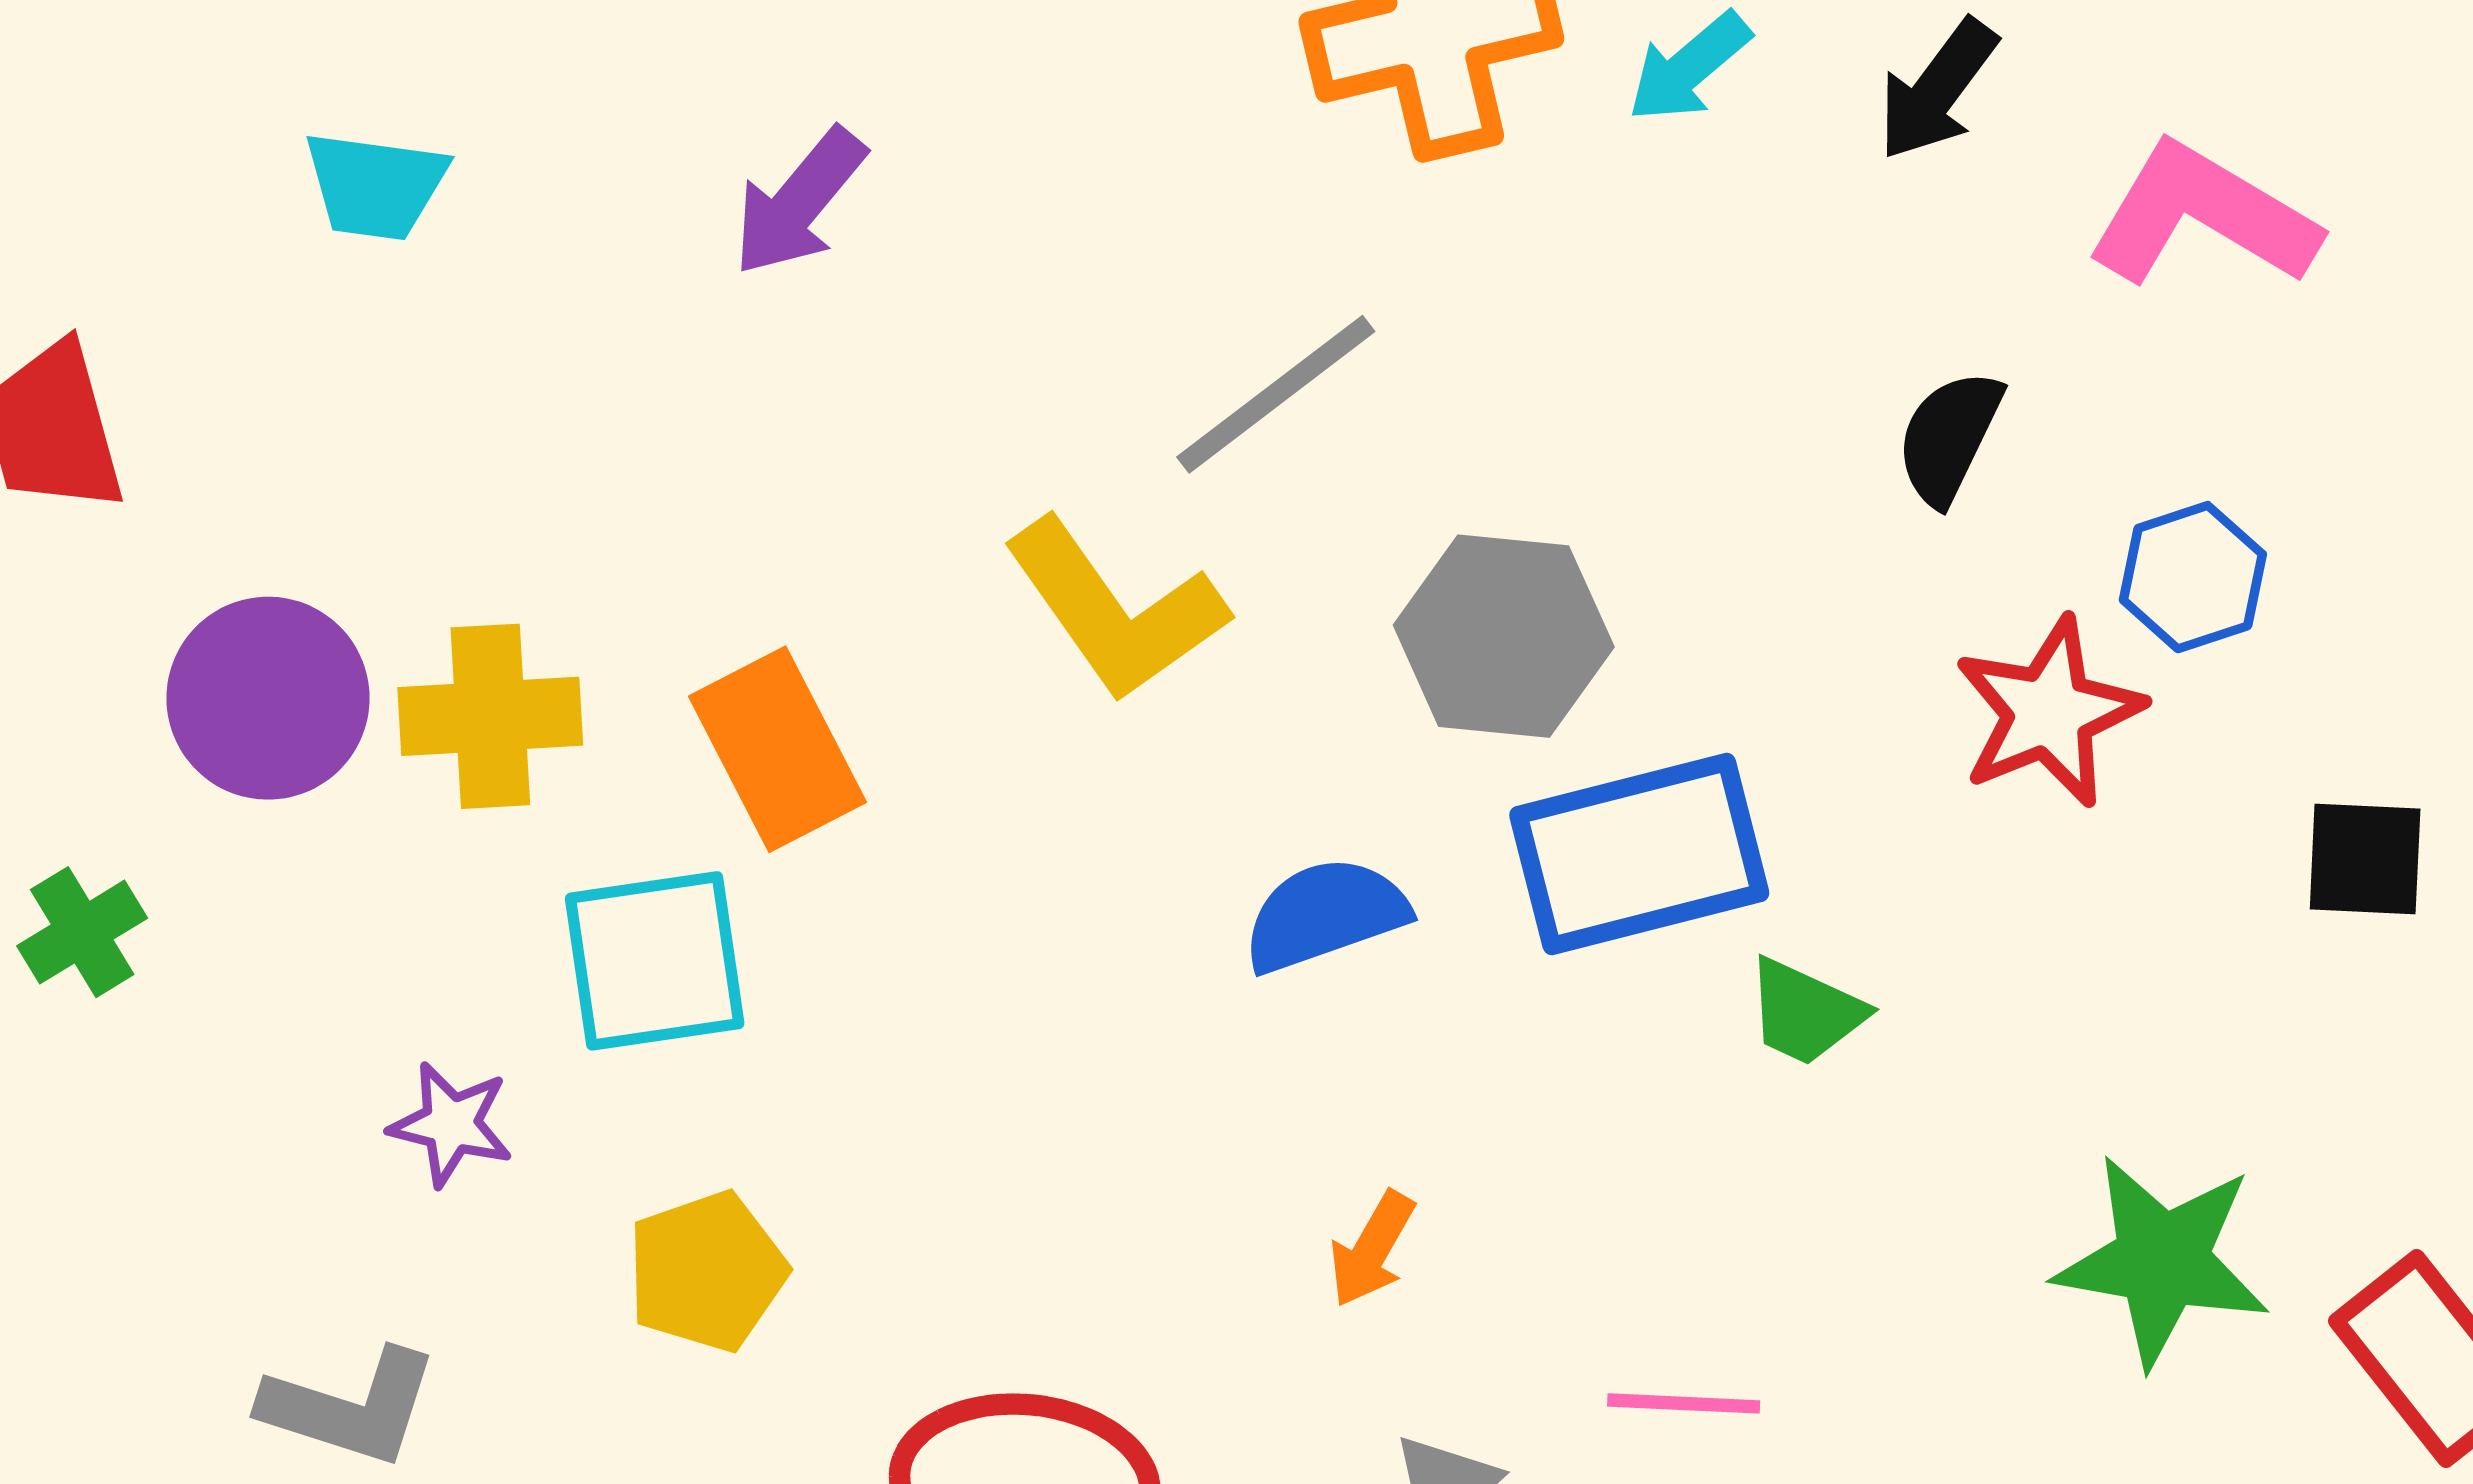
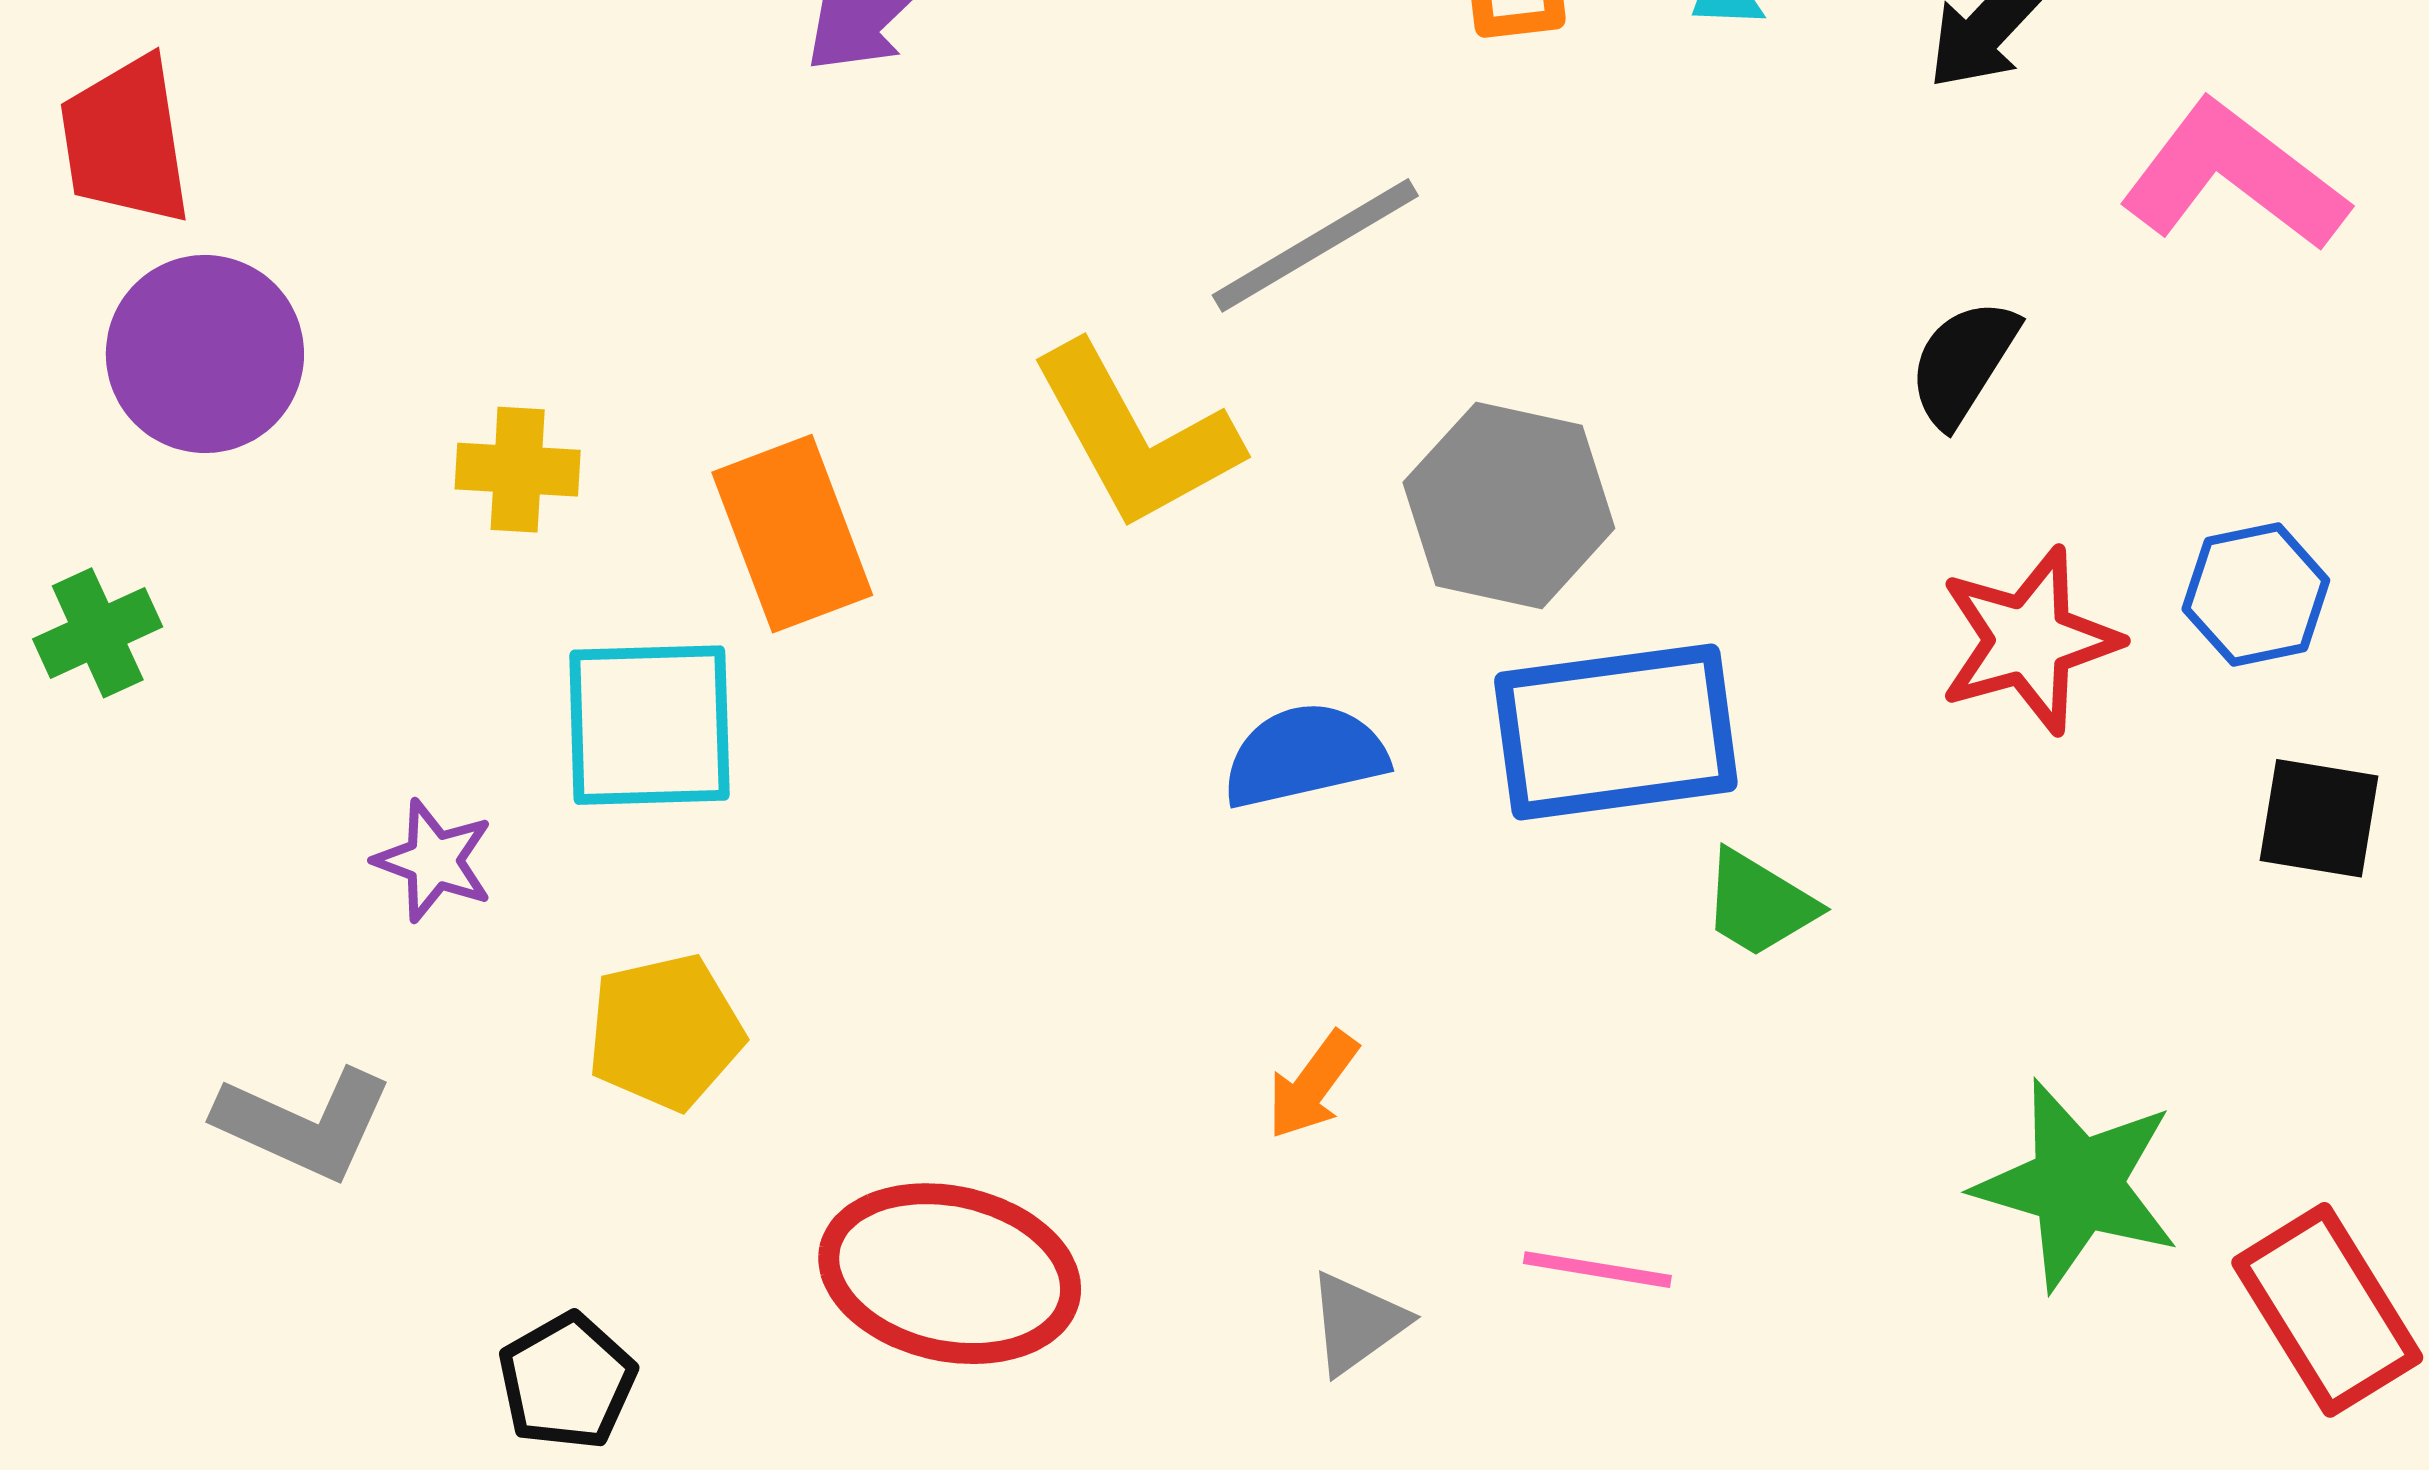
blue hexagon: (2193, 577) -> (2256, 595), moved
purple circle: (268, 698) -> (205, 354), moved
yellow cross: (490, 716) -> (518, 470), size x0.7

